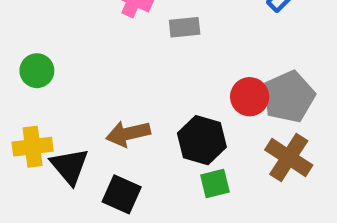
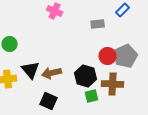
gray rectangle: (185, 27) -> (98, 24), moved
brown cross: (289, 158) -> (113, 84), moved, turned -30
black triangle: (69, 166) -> (31, 70), moved

